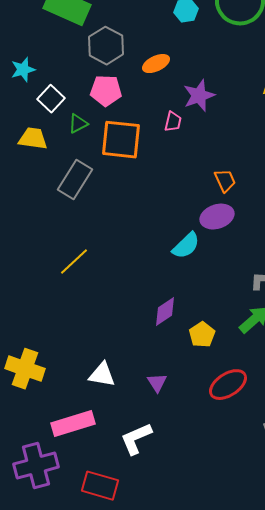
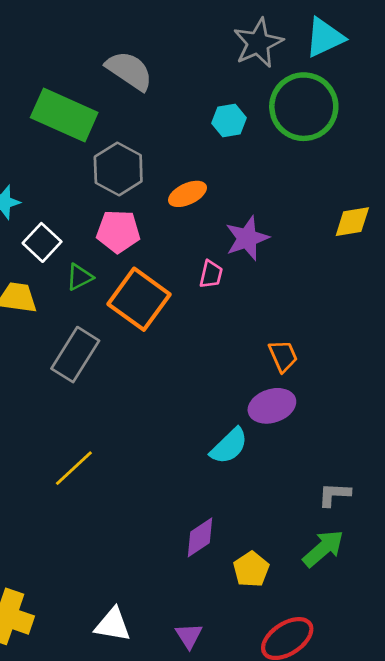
orange square: (121, 140) -> (139, 299), turned 30

